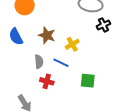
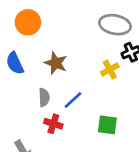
yellow cross: (72, 44) -> (110, 69), moved
blue line: (61, 63) -> (73, 100), turned -70

